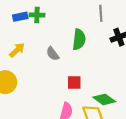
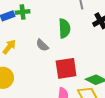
red square: (74, 82) -> (66, 68), size x1.6

